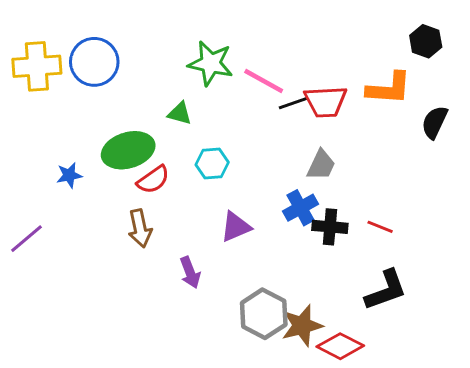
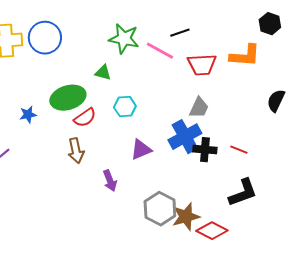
black line: (293, 103) -> (180, 33), moved
black semicircle: (435, 122) -> (276, 101), moved
blue cross: (300, 208) -> (185, 137), size x1.4

